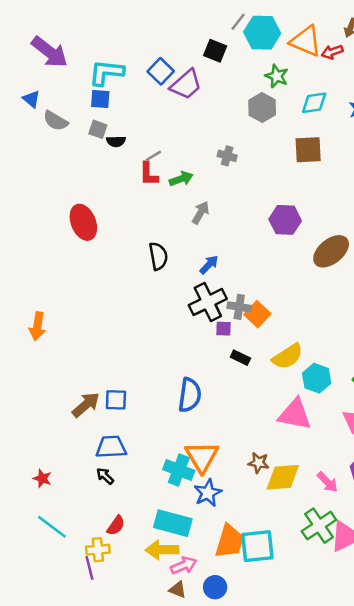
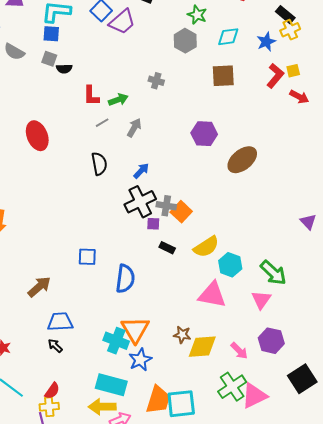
gray line: (153, 156) -> (102, 123), moved
blue square: (116, 400) -> (87, 257), moved
red semicircle: (116, 526) -> (52, 391), moved

